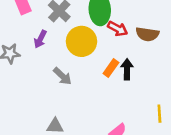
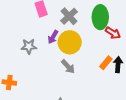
yellow circle: (81, 41) -> (70, 42), moved

